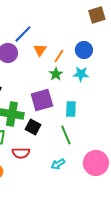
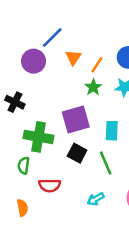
black square: (33, 127) -> (77, 153), moved

